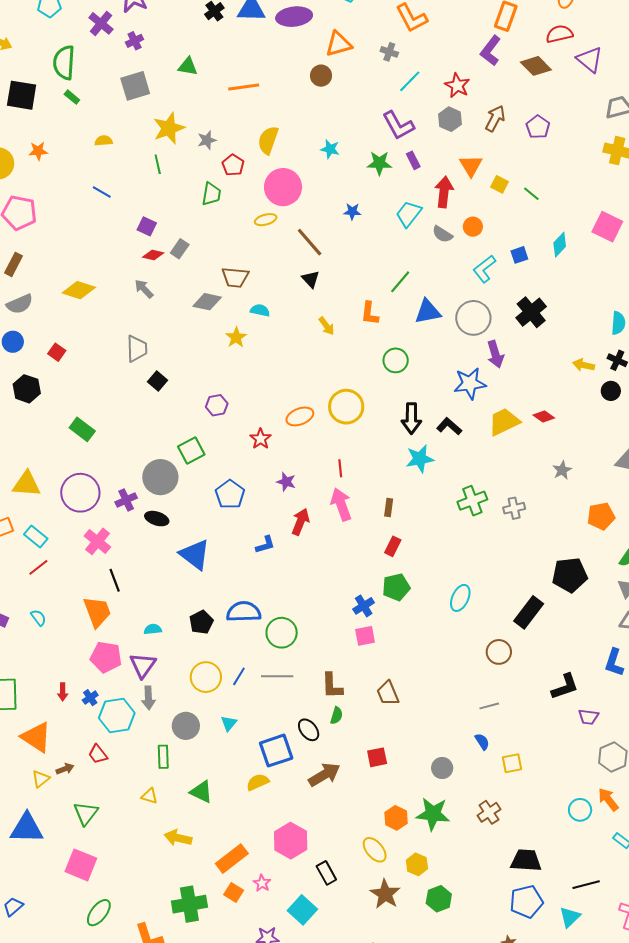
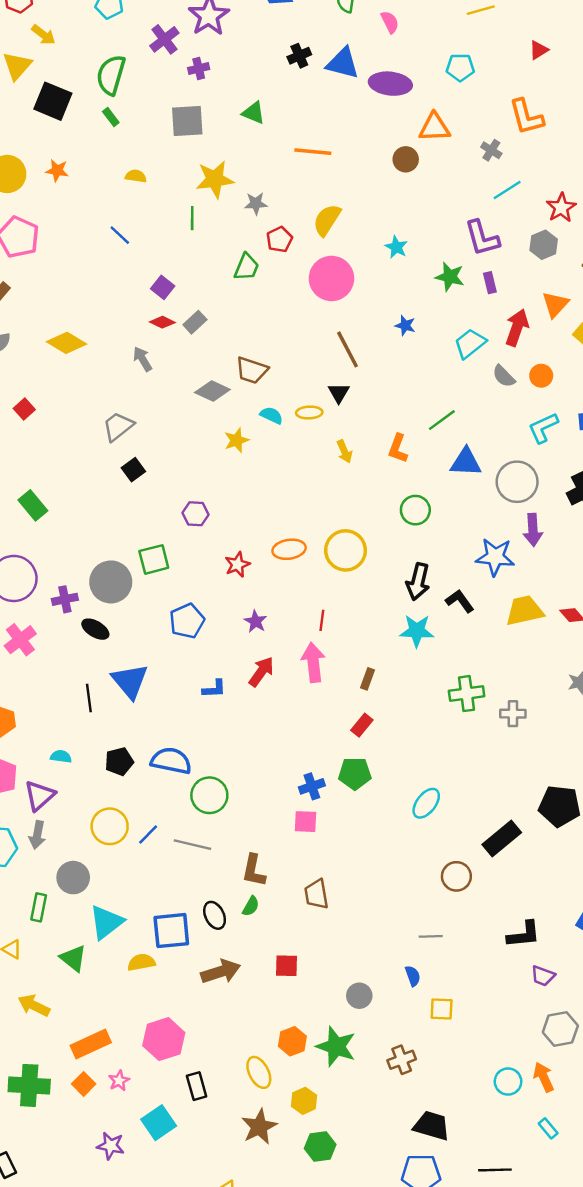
yellow ellipse: (266, 220) -> (309, 413), moved
gray trapezoid: (137, 349) -> (118, 426), turned -140
black line: (115, 580) -> (89, 698), moved
cyan triangle: (229, 723) -> (106, 922), moved, size x1.8

